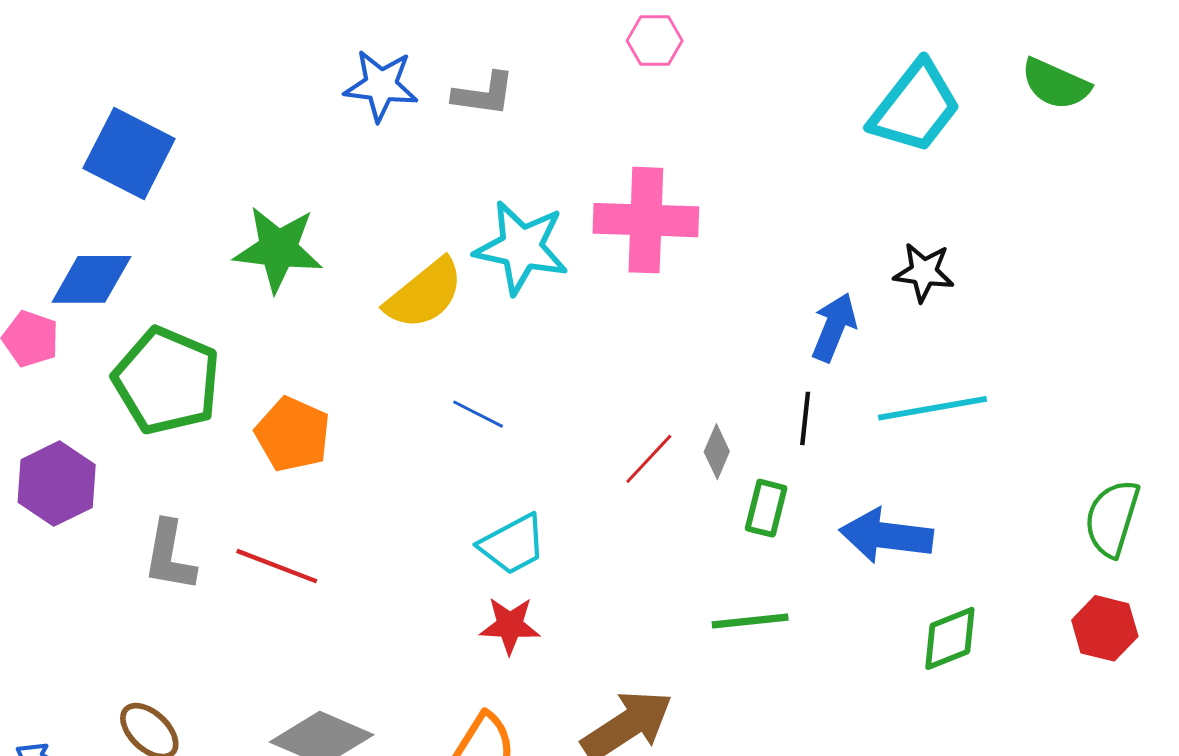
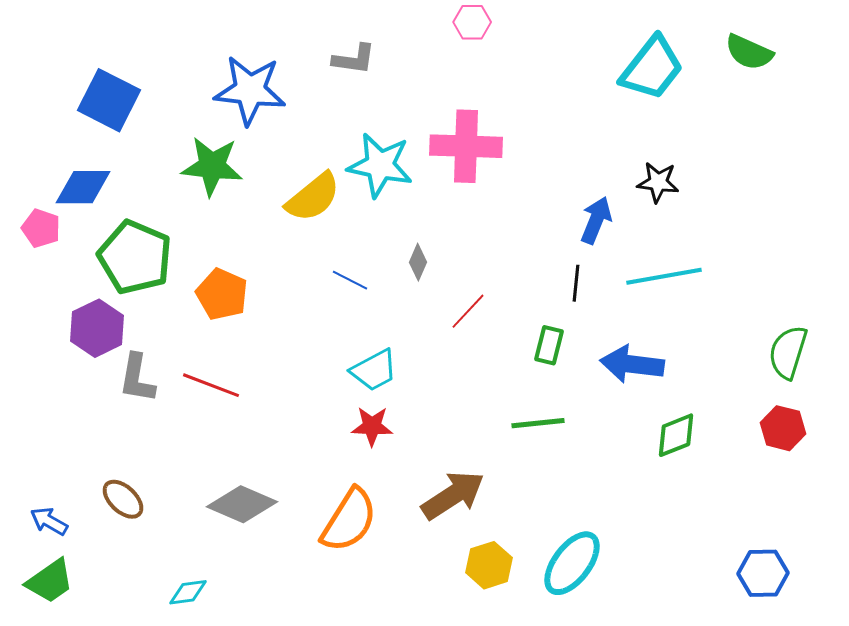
blue star: (381, 85) -> (250, 90), moved, size x1.4
gray diamond: (717, 452) -> (418, 262), moved
purple hexagon: (57, 484) -> (97, 328), moved

